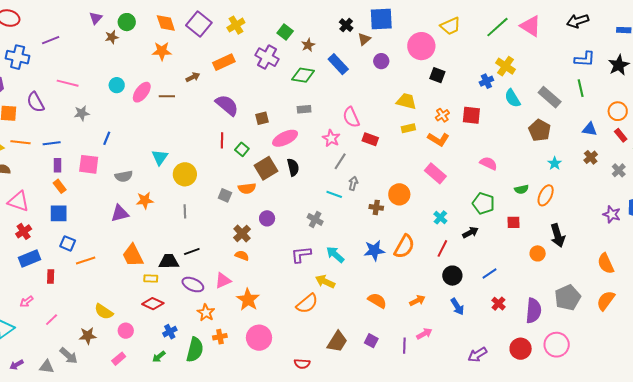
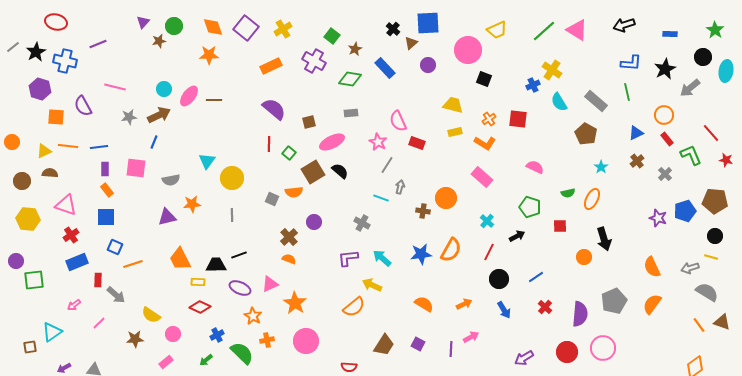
brown arrow: (193, 77) -> (159, 115), moved, size x1.6
blue triangle: (590, 129) -> (636, 133), turned -35
black semicircle: (293, 167) -> (340, 171), turned -36
green semicircle: (195, 350) -> (242, 353), turned -60
gray arrow: (69, 356) -> (116, 295), moved

